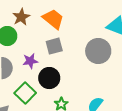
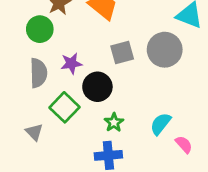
gray square: (54, 46) -> (122, 52), moved

